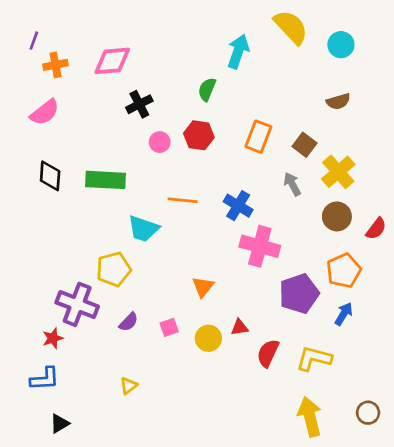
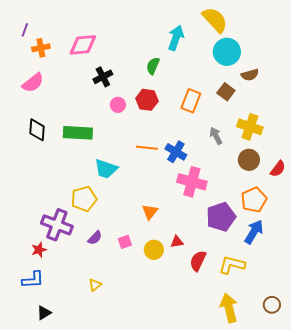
cyan circle: (341, 45) -> (227, 52), moved, size x1.4
brown square: (304, 145) -> (226, 92), moved
yellow cross: (338, 172) -> (250, 127), turned -30
orange line: (183, 200) -> (147, 148), moved
blue arrow: (344, 314) -> (254, 232), size x1.4

